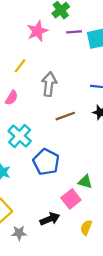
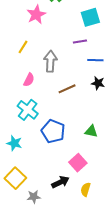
purple line: (74, 32) -> (80, 42), moved
pink semicircle: (12, 98) -> (29, 80), moved
green triangle: (85, 182) -> (91, 131), moved
yellow semicircle: (86, 228) -> (86, 189), moved

